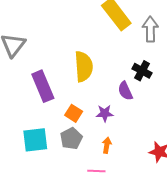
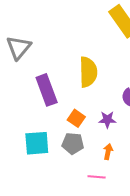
gray pentagon: (71, 138) -> (73, 143), turned 30

